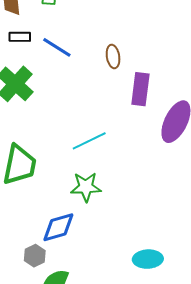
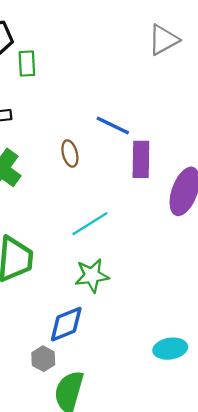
blue line: (57, 47) -> (113, 125), moved
brown ellipse: (113, 57) -> (70, 154), moved

